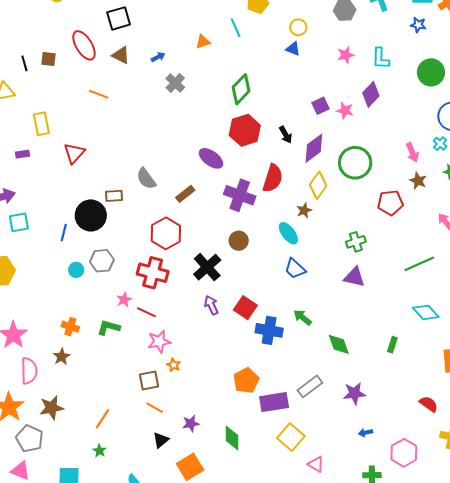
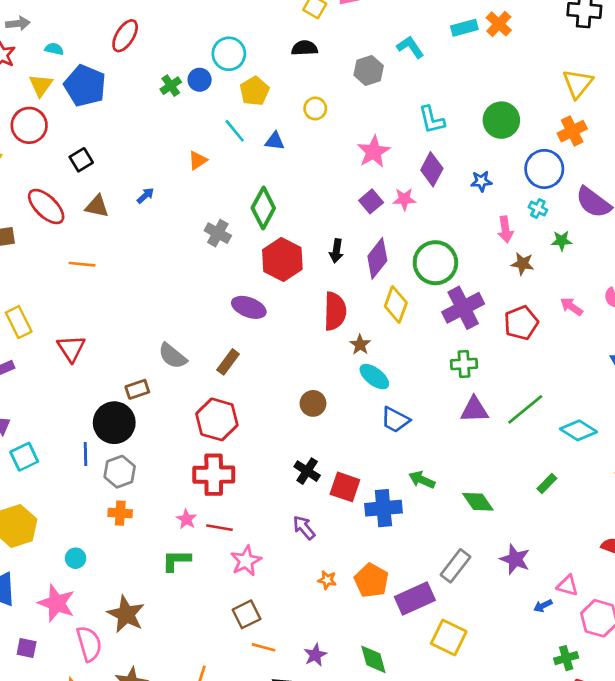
black square: (119, 18) -> (81, 160), size x0.7
blue star: (418, 25) -> (481, 181), moved
blue triangle: (293, 49) -> (275, 141), moved
pink star: (346, 55) -> (374, 152), moved, size x1.4
gray cross: (175, 83) -> (218, 233), moved
black arrow: (286, 135) -> (336, 251), turned 54
pink arrow: (412, 152) -> (505, 229), turned 30
purple cross: (240, 195) -> (463, 308), moved, turned -32
red pentagon: (390, 203) -> (521, 323), moved
brown star: (304, 210) -> (360, 345), moved
green cross: (356, 242) -> (464, 364), turned 30
gray hexagon: (102, 261) -> (120, 472), moved
green line: (419, 264) -> (525, 409), moved
black cross: (207, 267) -> (307, 471), moved, size x0.7
cyan circle: (76, 270) -> (76, 558), moved
purple arrow: (211, 305) -> (304, 528), moved
orange cross: (70, 327) -> (120, 513), moved
green rectangle: (392, 345) -> (547, 483), turned 42
brown star: (62, 357) -> (126, 614), size x1.6
orange star: (174, 365) -> (327, 580), moved
purple star: (354, 393) -> (515, 559), turned -30
pink triangle: (316, 464) -> (567, 586), moved

